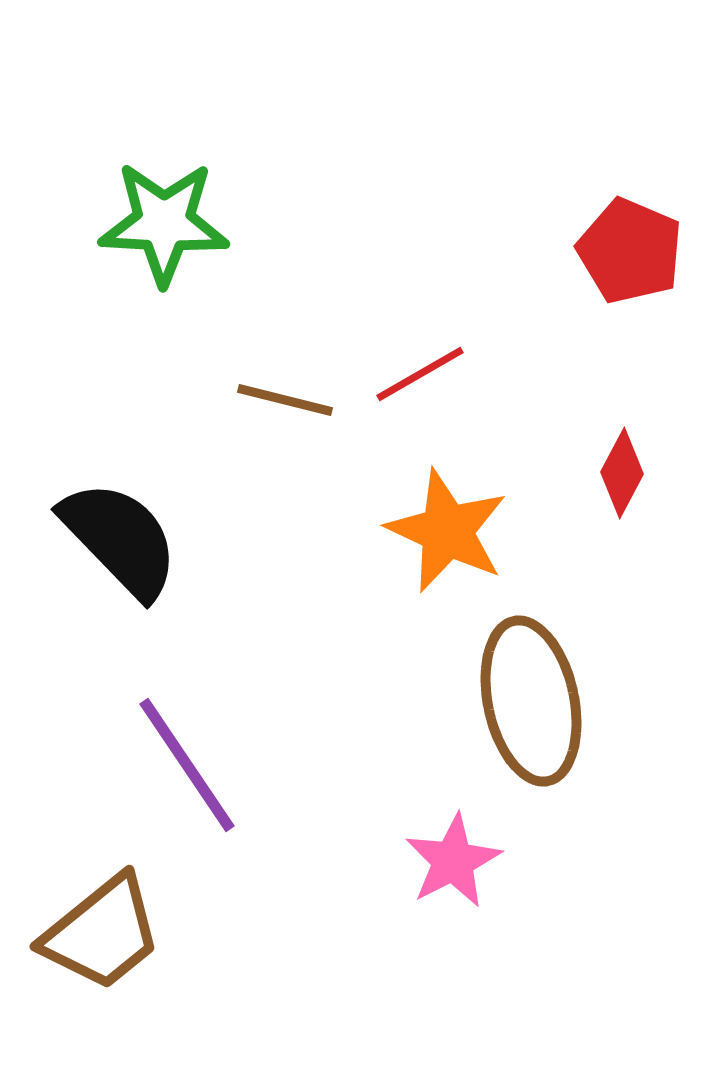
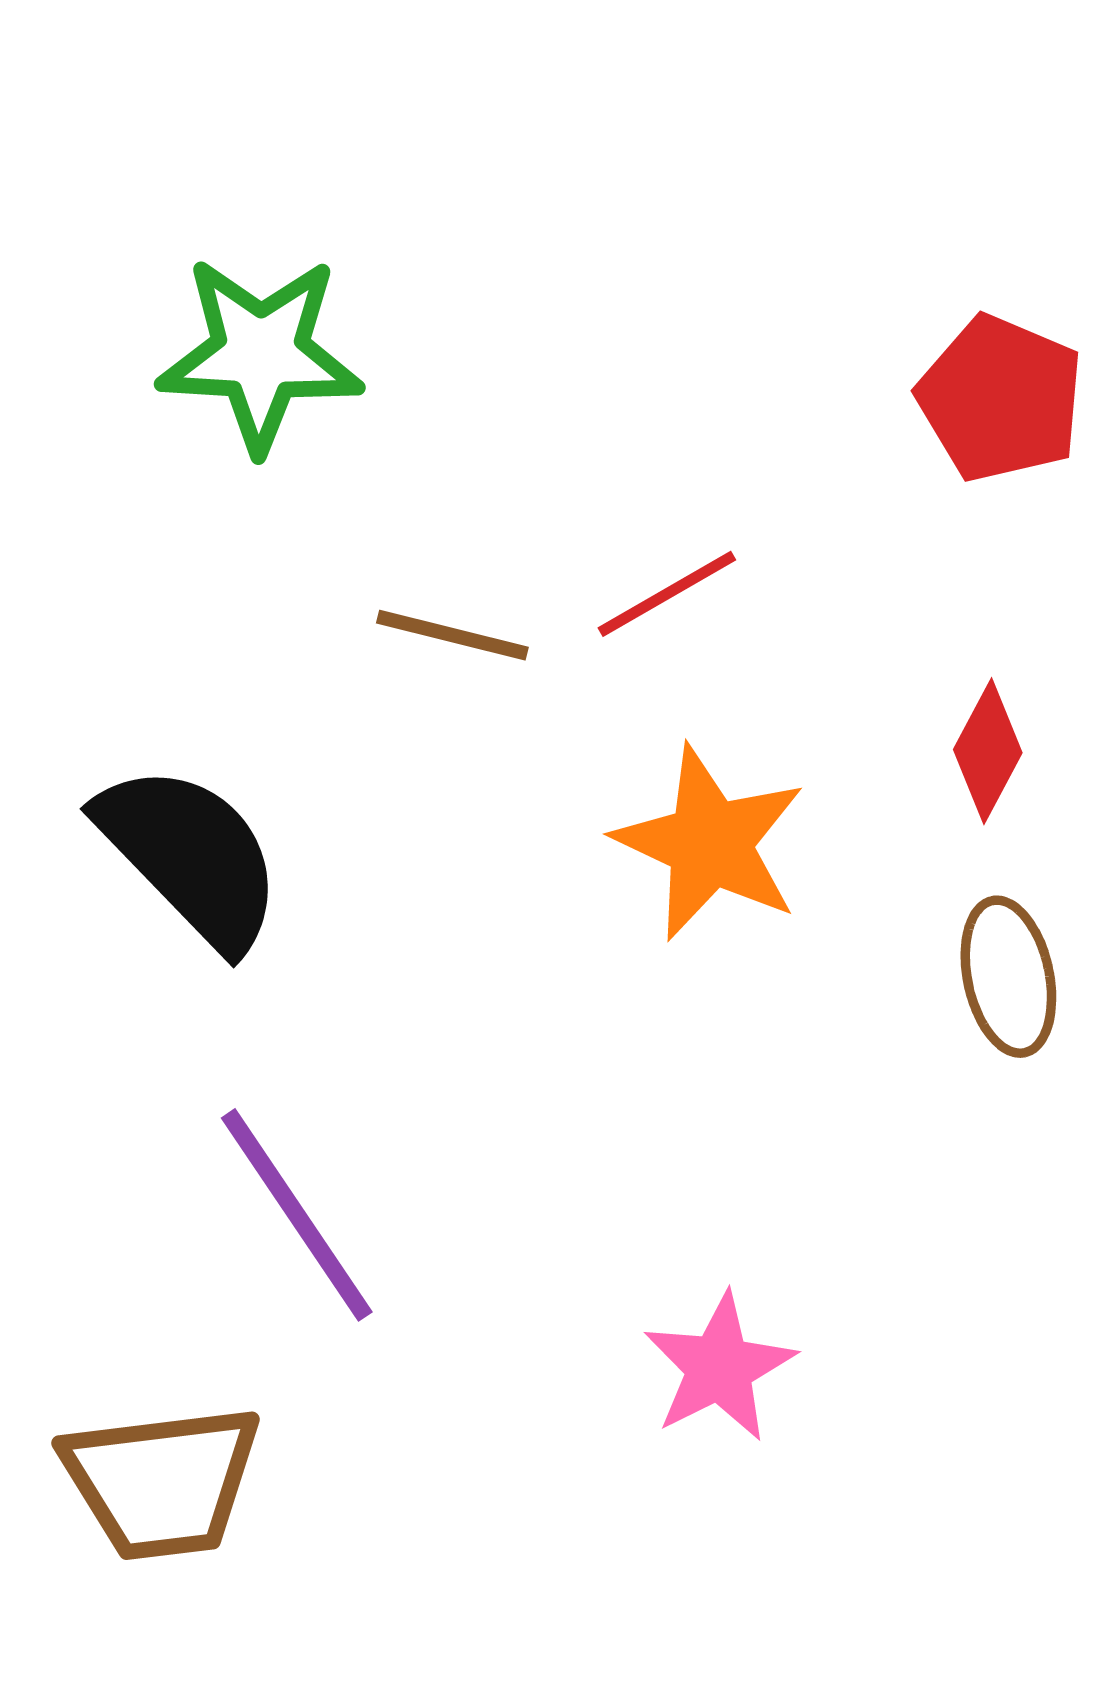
brown ellipse: (531, 701) -> (1008, 977), moved, size x0.6
brown trapezoid: (102, 933) -> (162, 1482), turned 32

